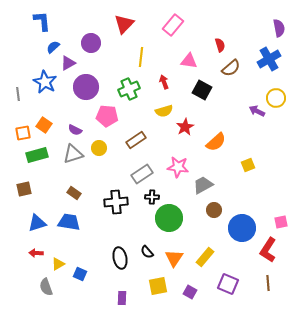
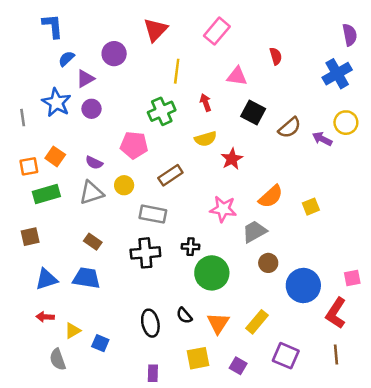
brown semicircle: (231, 68) -> (290, 128), moved
purple circle: (86, 87) -> (91, 109), moved, size x0.6
orange semicircle: (216, 142) -> (271, 197), moved
gray rectangle: (142, 174) -> (153, 214), moved, turned 45

